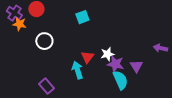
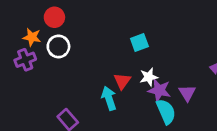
purple cross: (14, 13) -> (25, 60), moved, turned 35
cyan square: (82, 17) -> (139, 42), moved
white circle: (44, 41) -> (58, 46), moved

